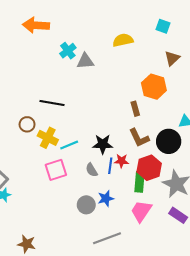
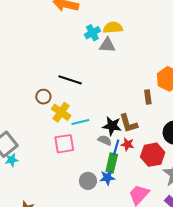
yellow semicircle: (123, 40) -> (113, 28), moved
brown L-shape: (139, 138) -> (128, 123), moved
gray semicircle: (92, 170) -> (105, 140), moved, turned 136
green rectangle: (139, 182) -> (112, 163), moved

